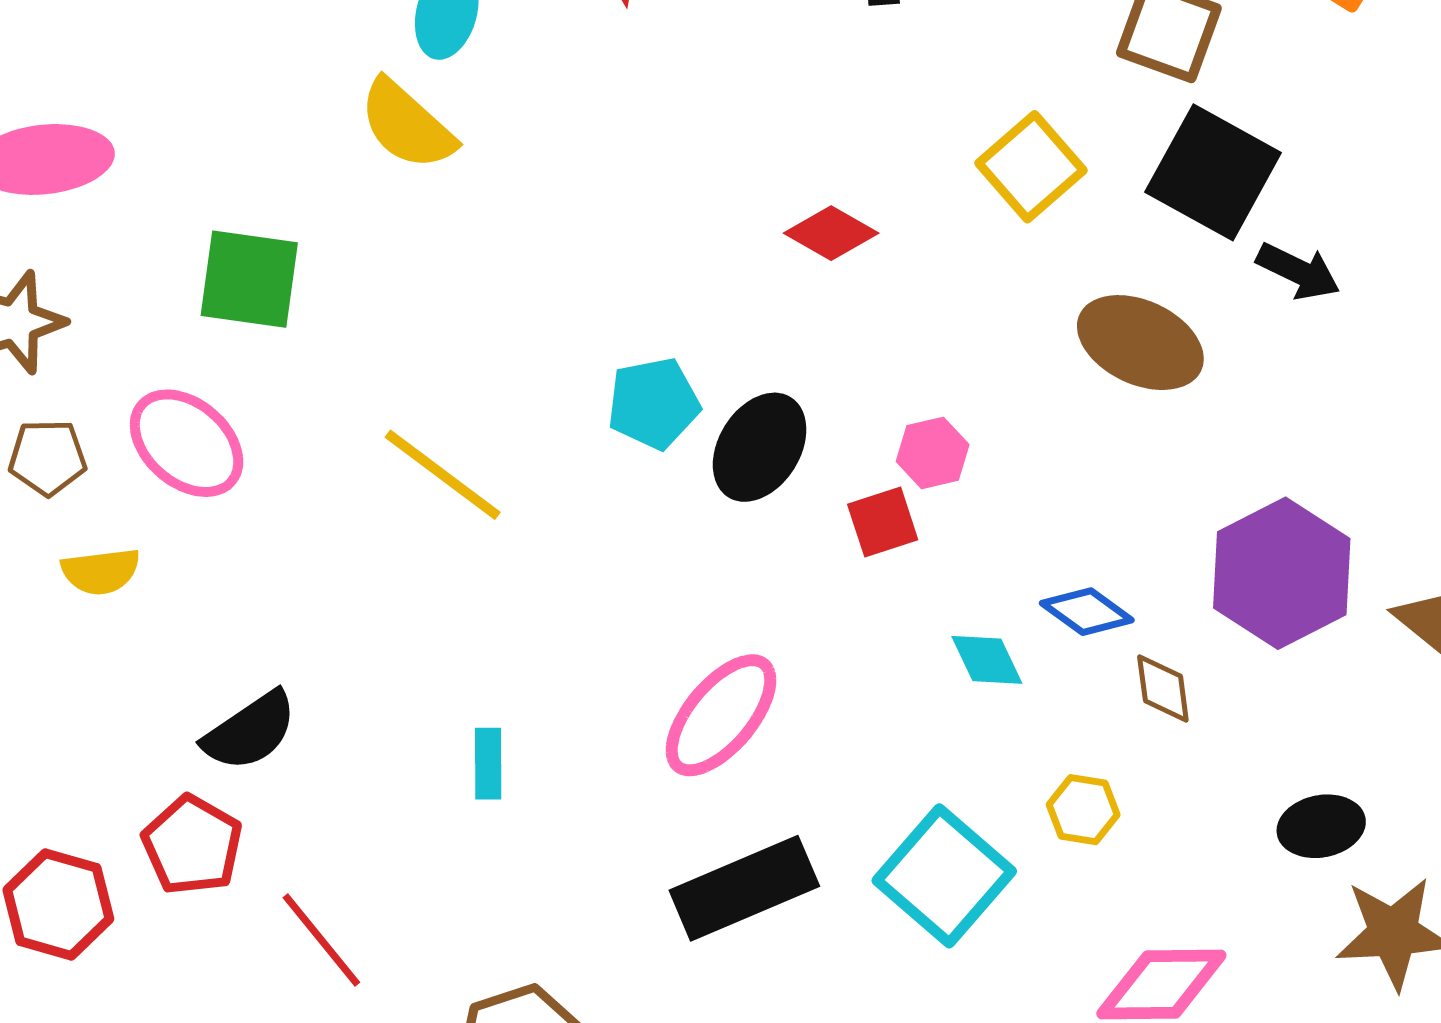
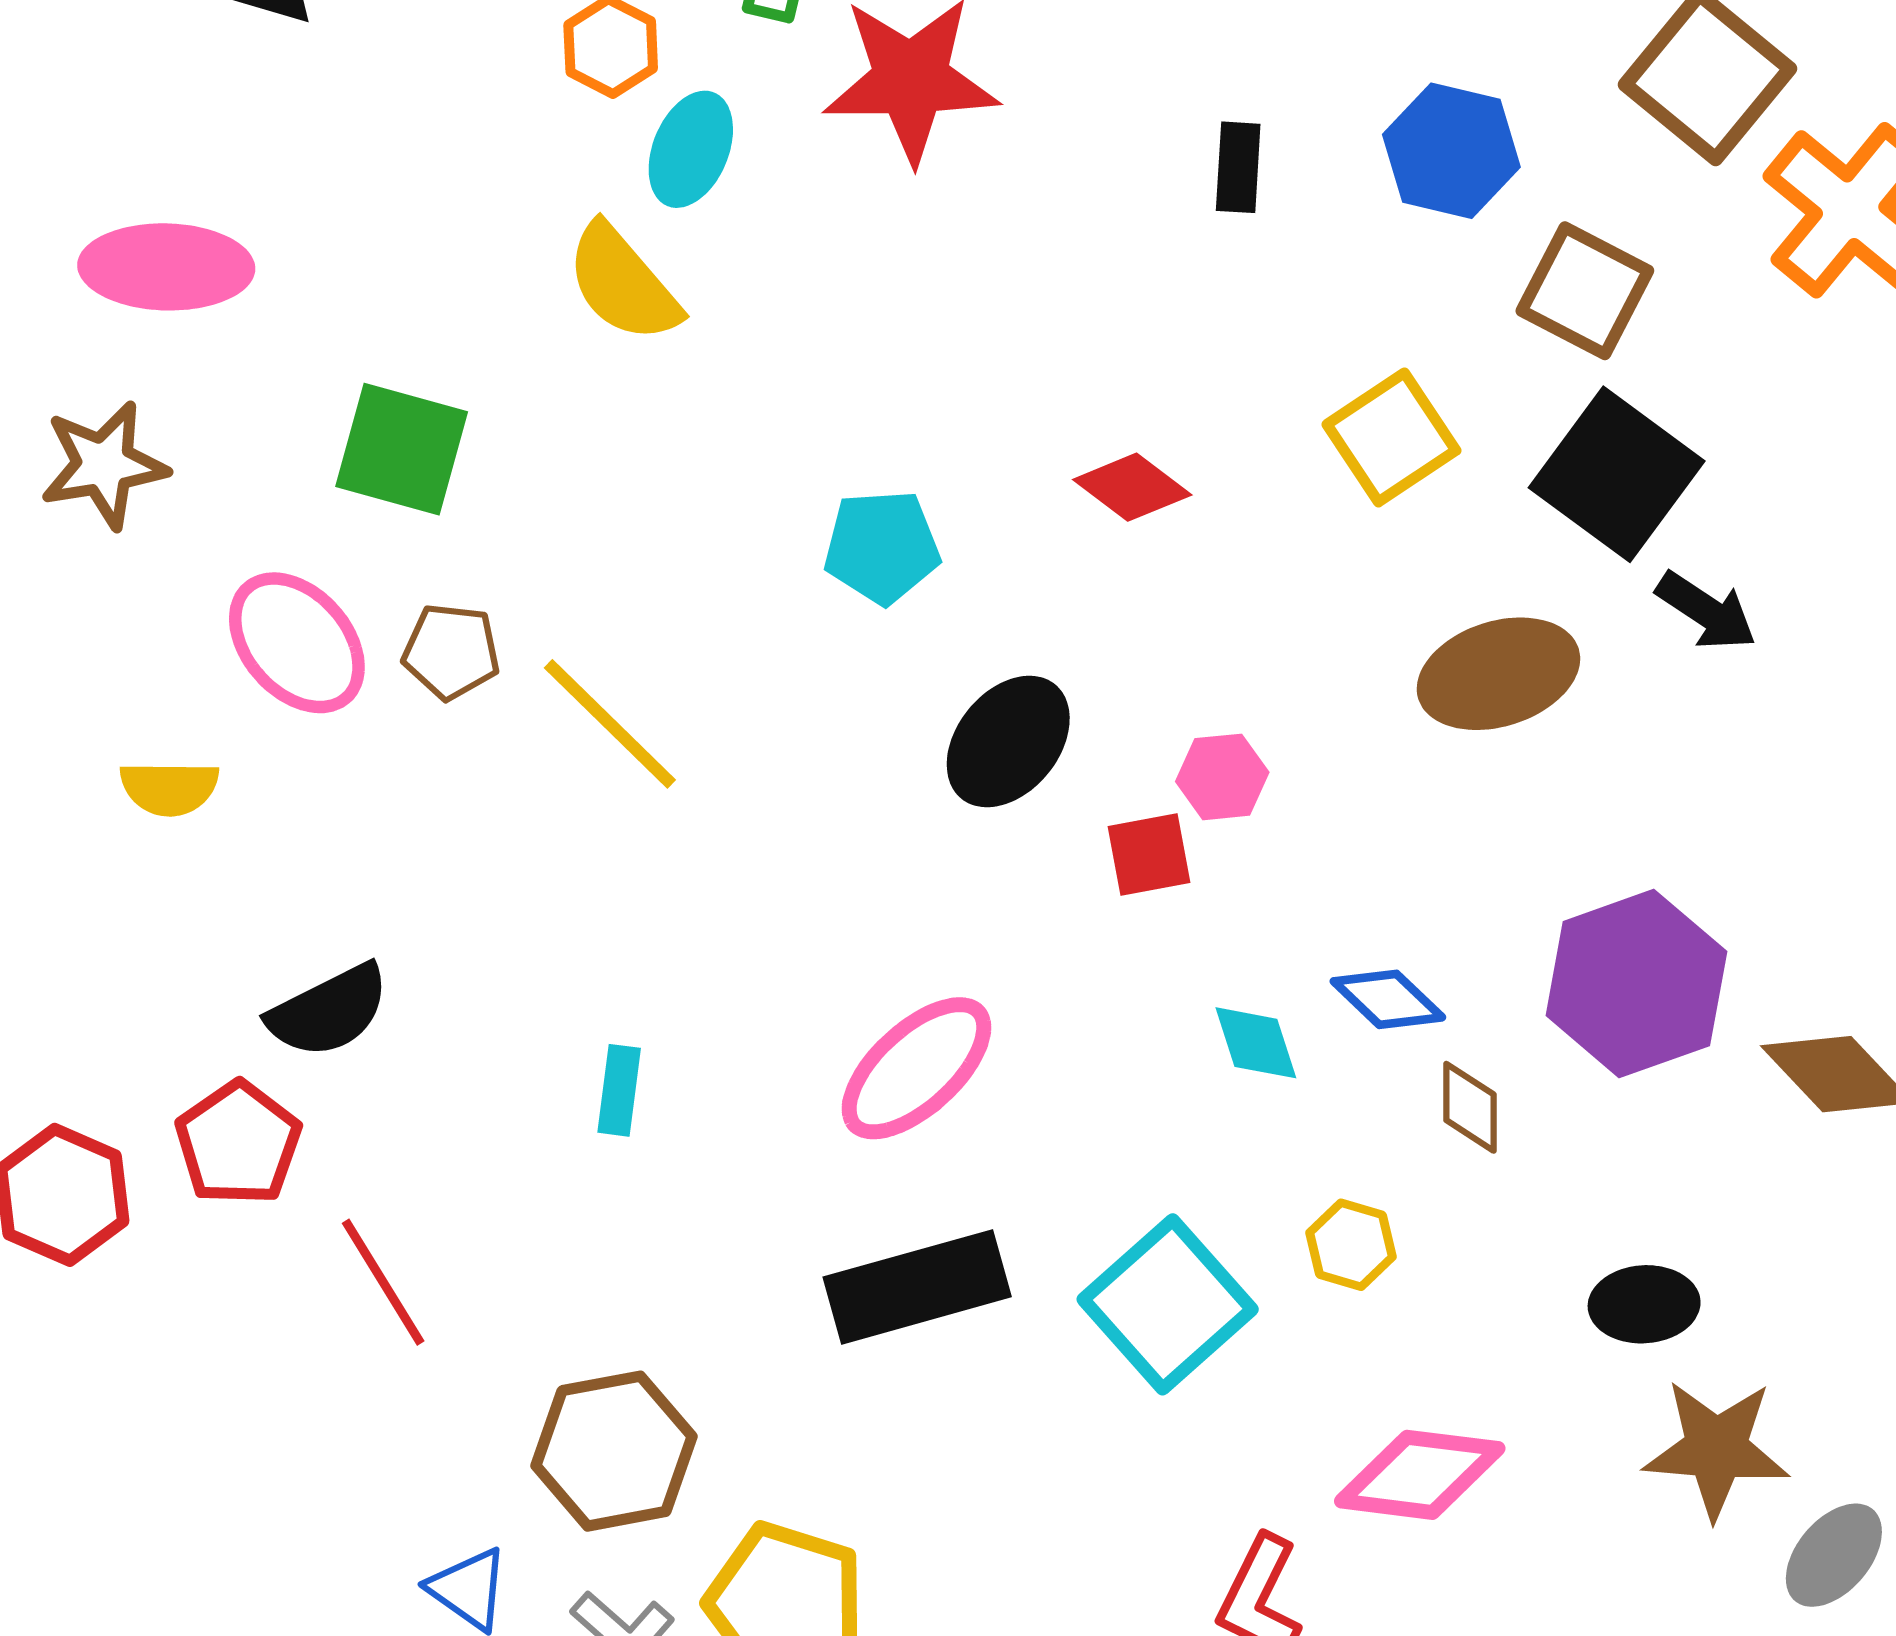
brown ellipse: (1140, 343) -> (1498, 674), turned -50
cyan pentagon: (653, 403) -> (882, 547), moved
brown pentagon: (48, 457) -> (451, 651), moved

